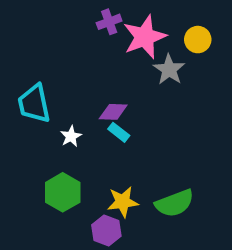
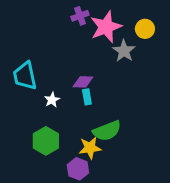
cyan rectangle: (119, 132) -> (87, 97), turned 42
green semicircle: (175, 203) -> (107, 131), moved

